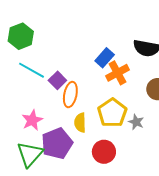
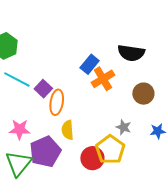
yellow pentagon: (112, 113) -> (110, 150), moved
pink star: (32, 120) -> (20, 129), turned 30

